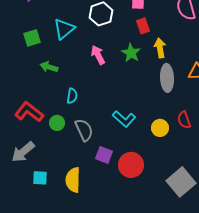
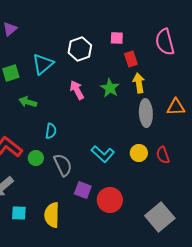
red rectangle: (143, 26) -> (131, 59), moved
yellow circle: (160, 128) -> (139, 153), moved

